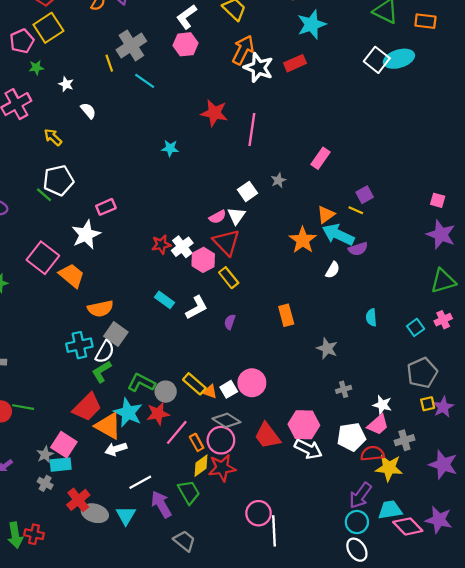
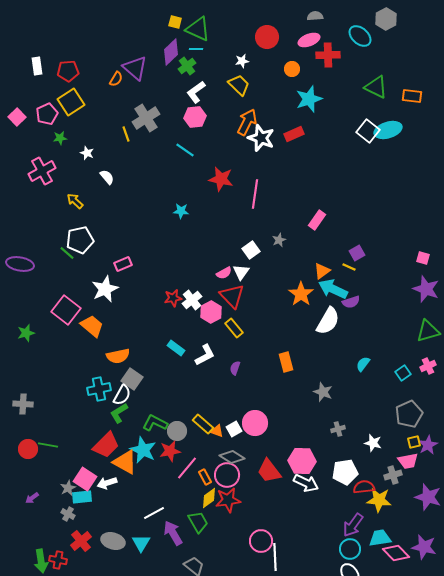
cyan line: (145, 81) -> (185, 150), moved
white semicircle: (333, 270) -> (328, 321), size x1.8
cyan semicircle: (371, 317) -> (363, 364), turned 42
pink trapezoid: (378, 425) -> (408, 461), moved, turned 30
white arrow: (116, 449) -> (107, 483), moved
red cross: (78, 500) -> (81, 541), moved

